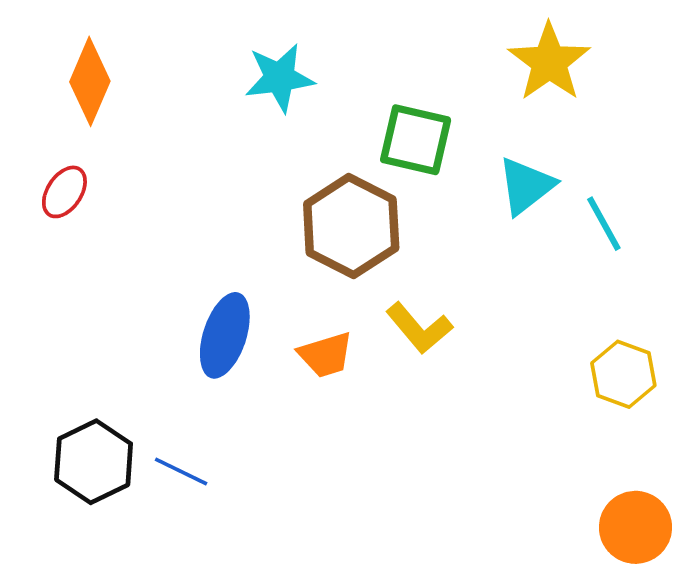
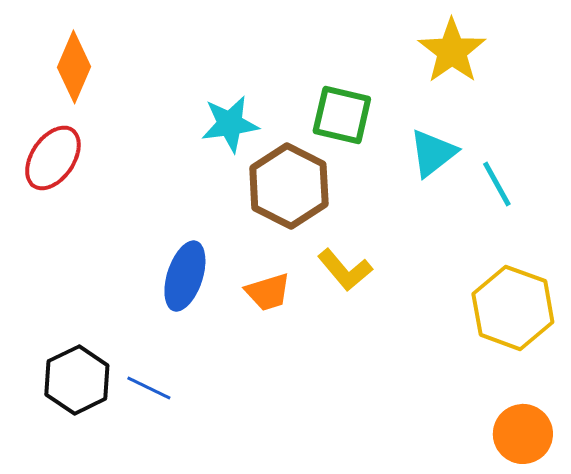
cyan star: (279, 78) -> (230, 124), moved
red ellipse: (64, 192) -> (53, 158), size x1.5
yellow hexagon: (623, 374) -> (513, 308), size x1.5

